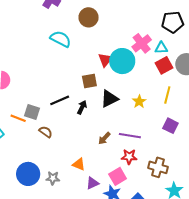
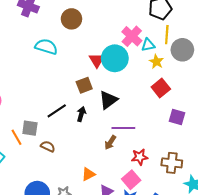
cyan triangle: (161, 48) -> (148, 45), moved
red square: (164, 65) -> (161, 88), moved
yellow line: (167, 95) -> (167, 35), moved
yellow star: (139, 101) -> (156, 62), moved
orange line: (18, 118) -> (17, 137), turned 49
purple line: (130, 136) -> (123, 128), moved
orange triangle: (79, 164) -> (88, 174), turned -40

